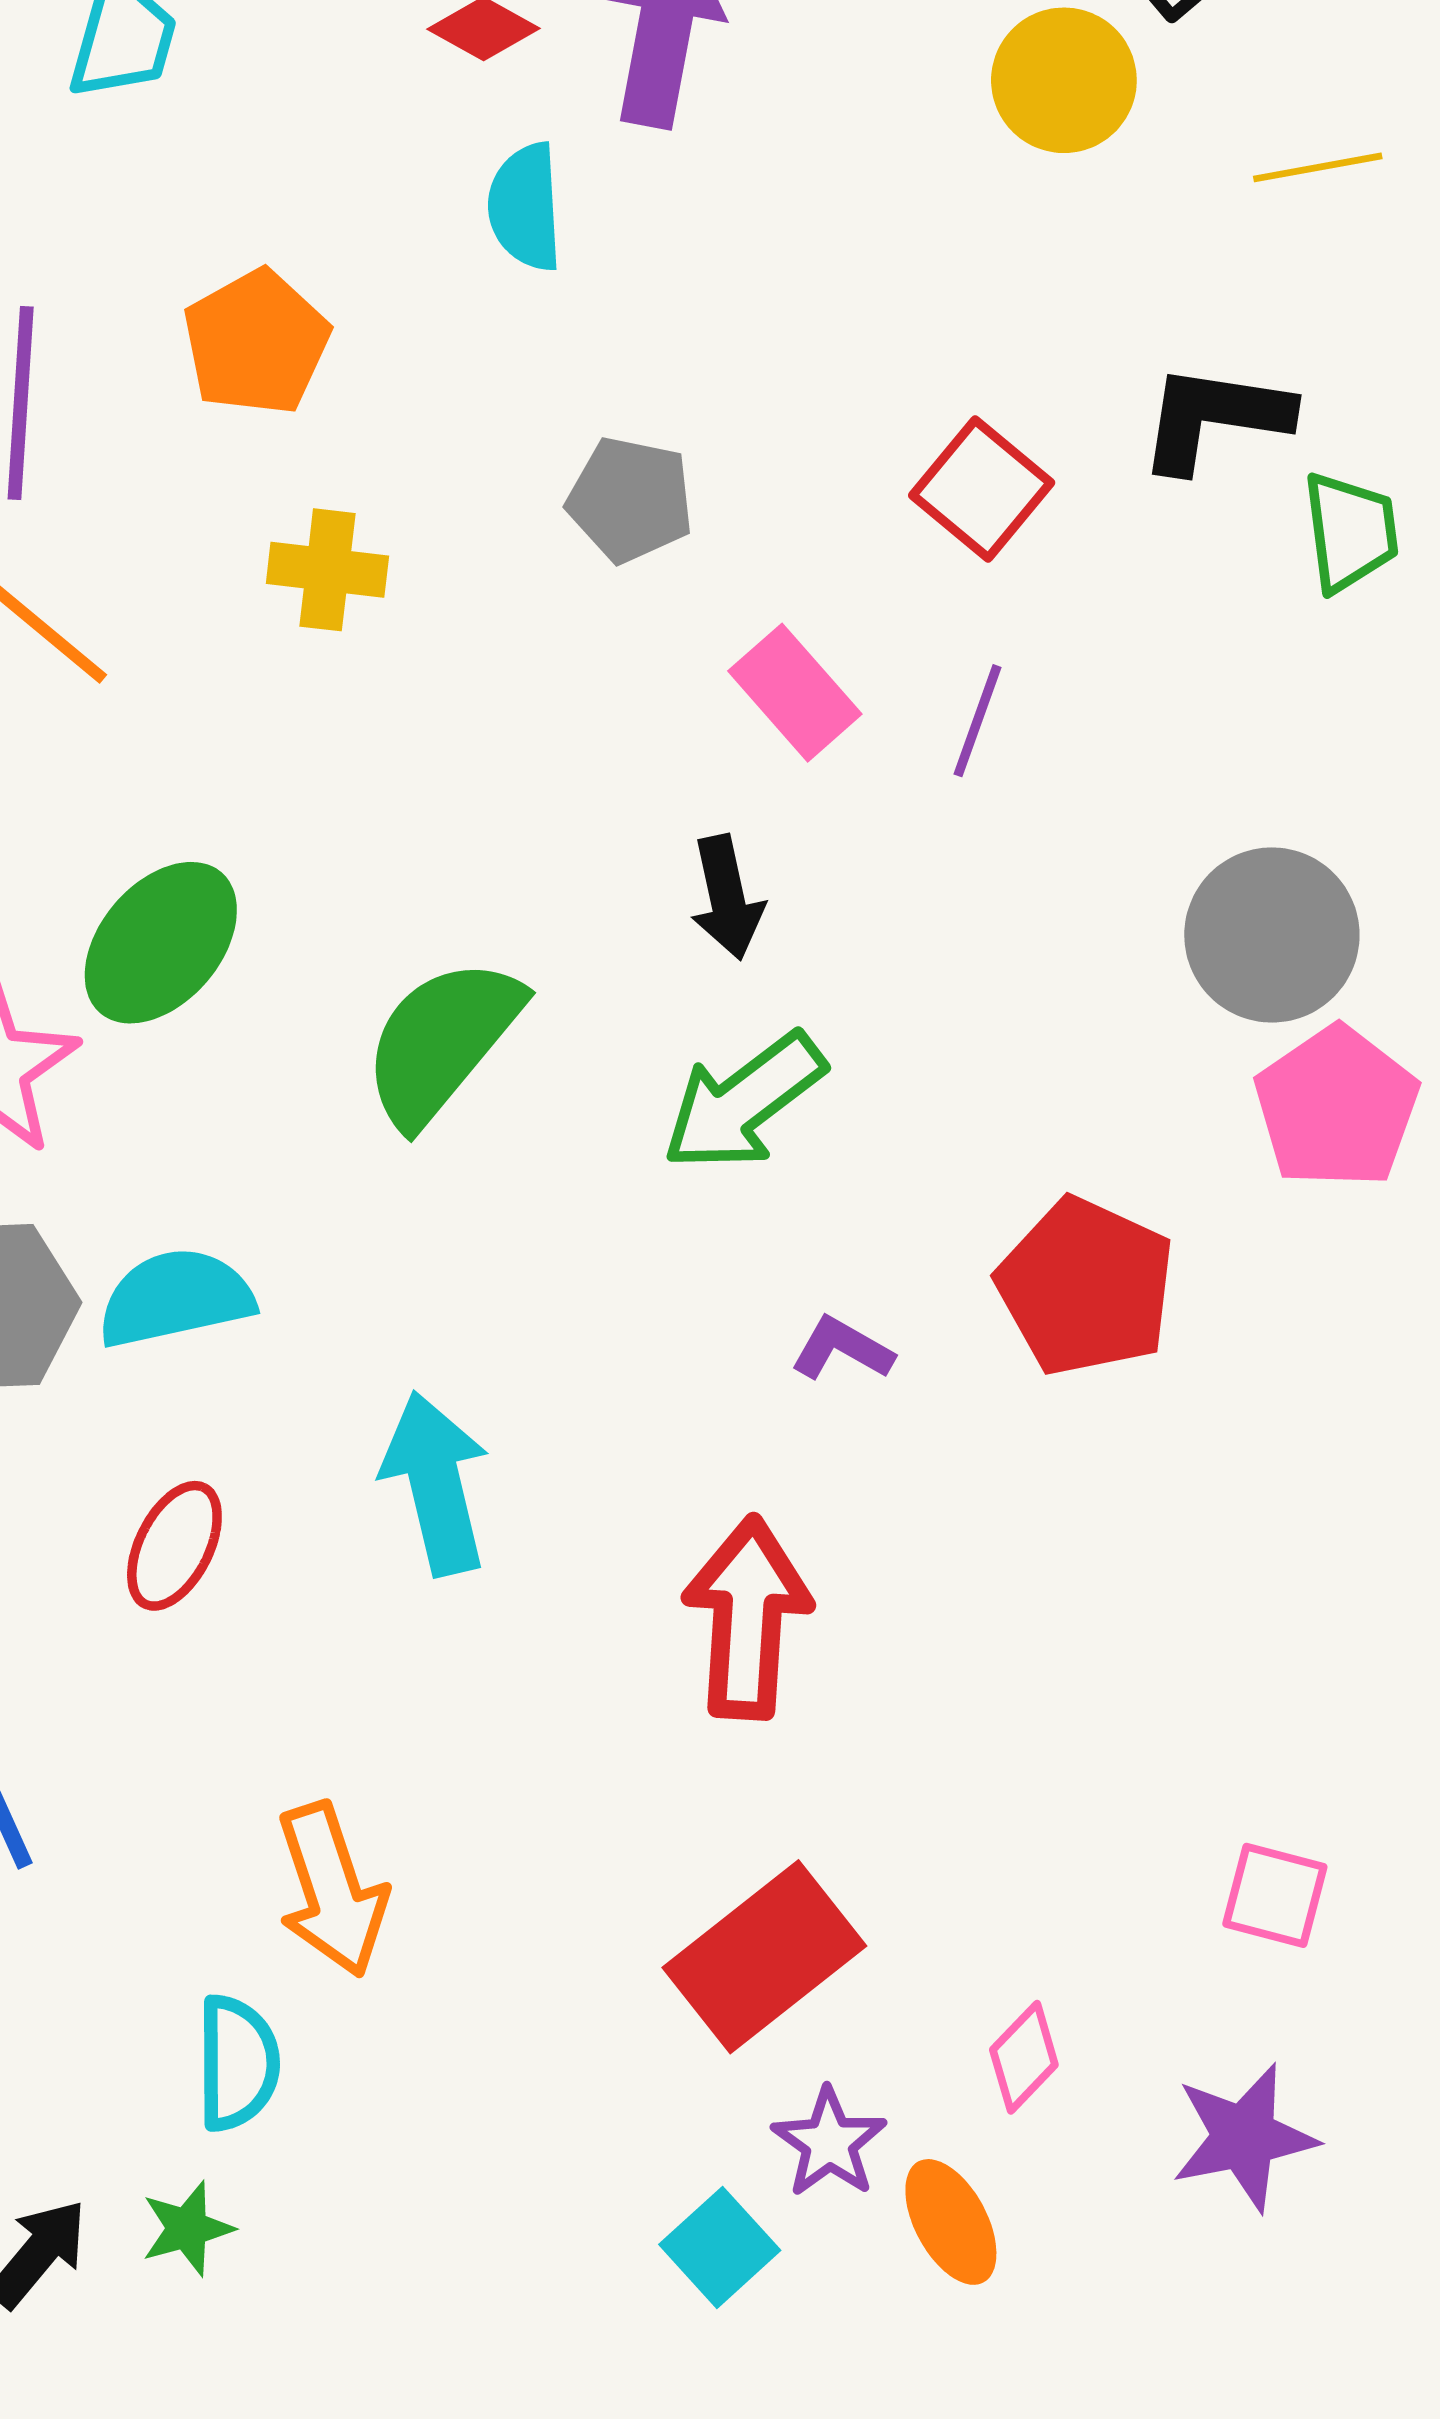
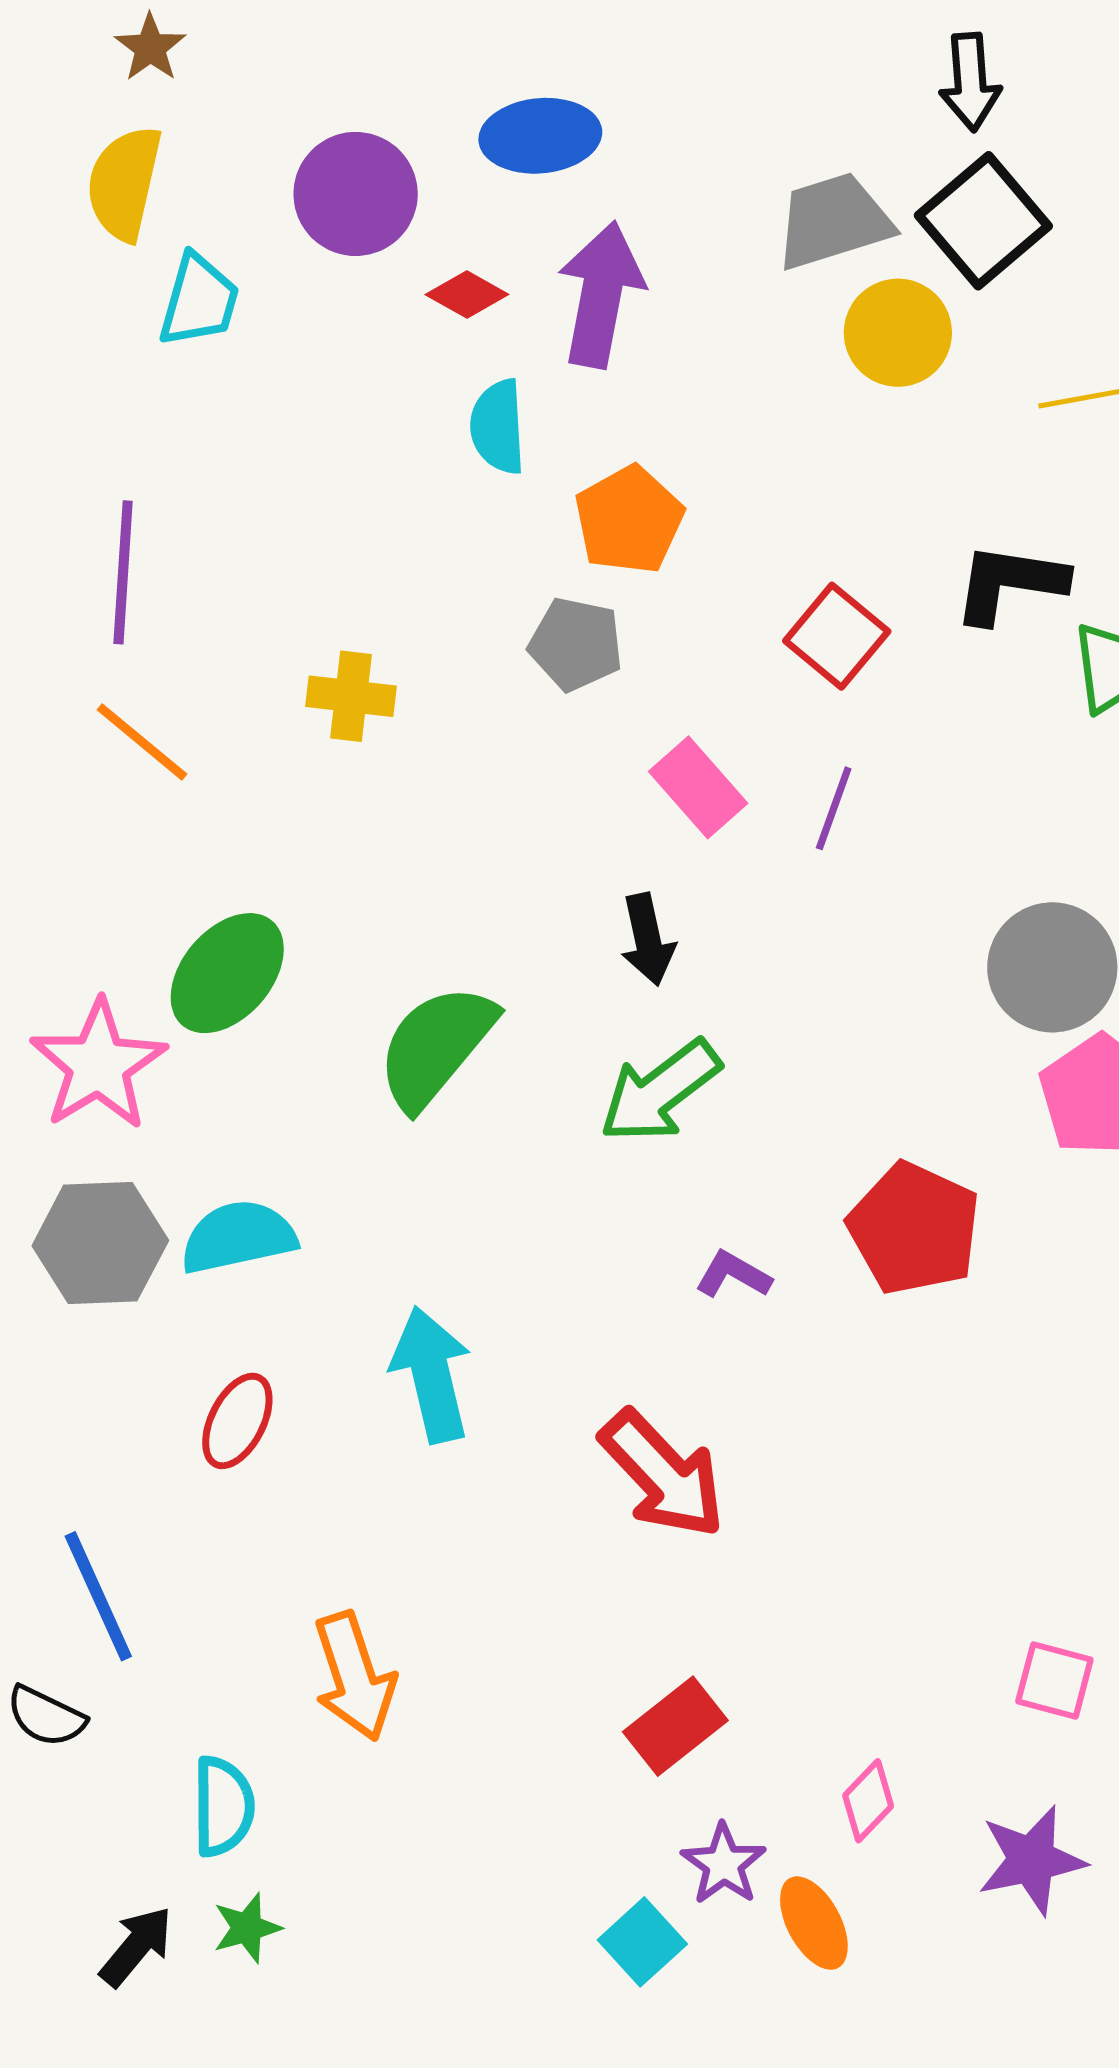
orange pentagon: (256, 342) -> (629, 520), moved
red arrow: (747, 1618) -> (663, 1474), turned 133
red rectangle: (764, 1957) -> (675, 1726), size x0.7
cyan semicircle: (237, 2063) -> (223, 1806), moved

